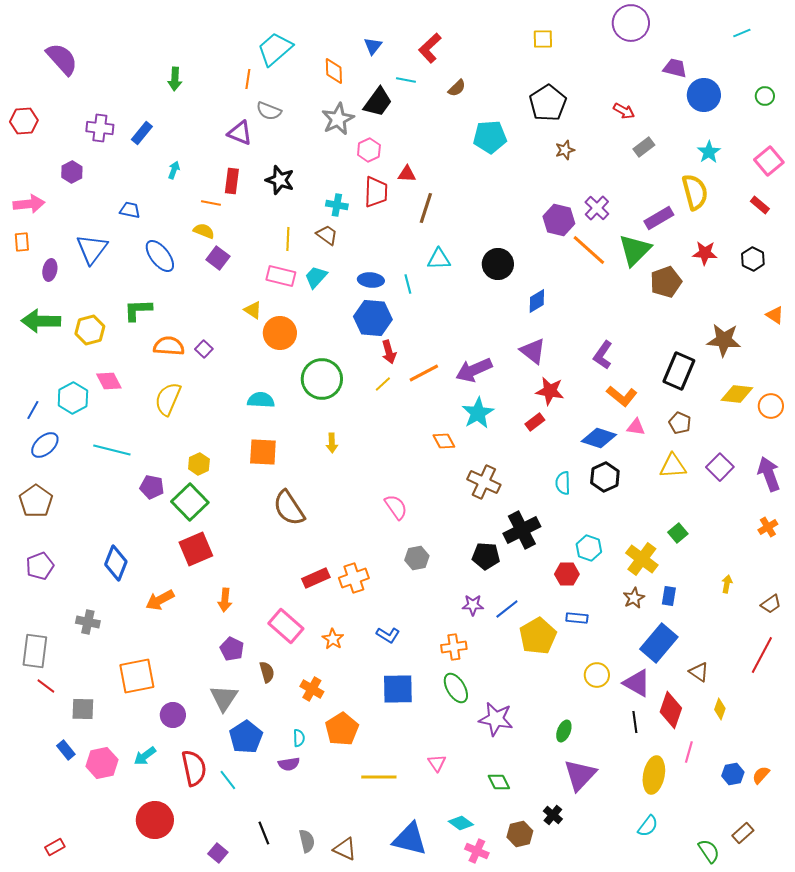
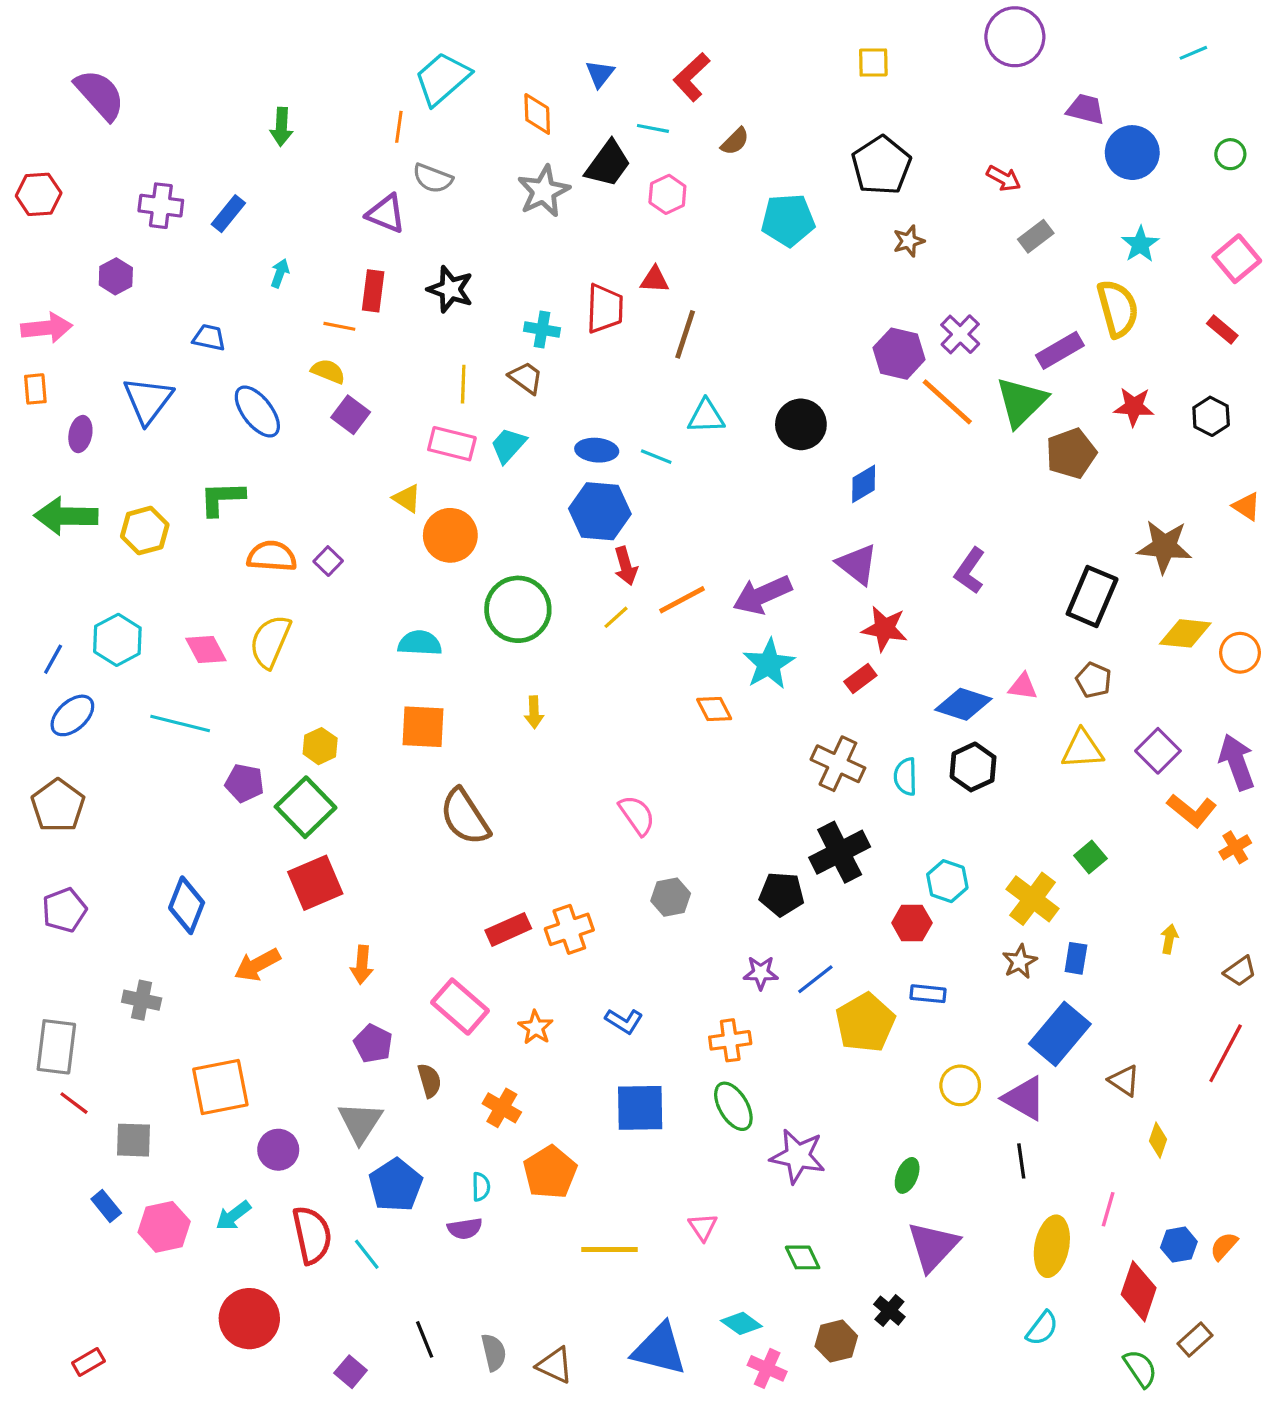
pink hexagon: (369, 150) -> (667, 194), moved
cyan line: (408, 284) -> (656, 457), turned -54
pink diamond: (109, 381) -> (206, 650), moved
orange L-shape: (622, 396) -> (1192, 810), moved
brown cross: (484, 482) -> (838, 764), moved
red diamond: (671, 710) -> (1139, 1291), moved

